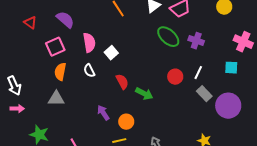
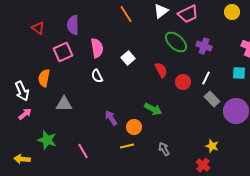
purple semicircle: (65, 20) -> (73, 25), turned -132
white square: (111, 53) -> (128, 58), moved
orange semicircle: (60, 72) -> (44, 78), moved
red semicircle: (122, 82) -> (161, 70), moved
green arrow: (144, 94) -> (153, 109), moved
pink arrow: (17, 109) -> (25, 114), turned -40

